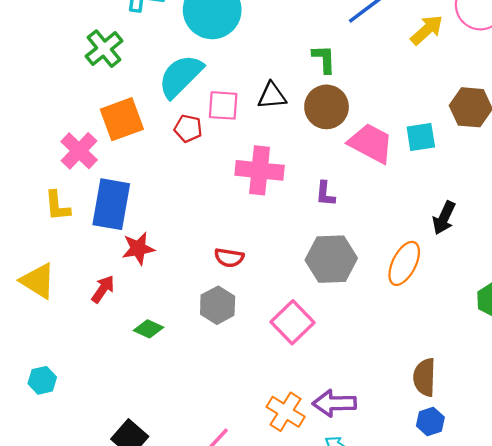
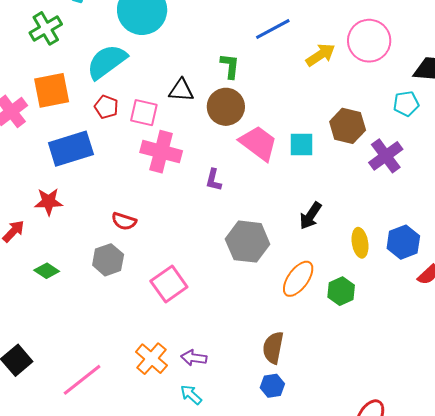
pink square: (223, 105) -> (144, 113), moved
blue rectangle: (111, 204) -> (71, 149), moved, turned 54
gray hexagon: (331, 259) -> (248, 242), moved
orange ellipse: (404, 263) -> (298, 279), moved
purple arrow: (334, 403) -> (194, 358), size x0.7

